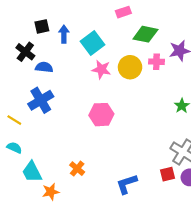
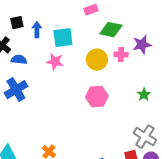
cyan square: (93, 43) -> (63, 38), turned 30
pink star: (101, 69) -> (55, 62), moved
pink hexagon: (101, 115) -> (97, 97), moved

